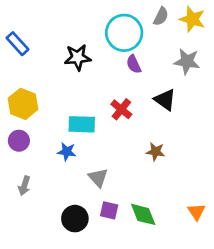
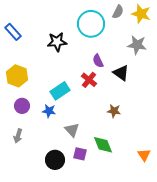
purple semicircle: (134, 64) -> (98, 61), moved
cyan rectangle: (82, 124) -> (60, 91), turned -36
purple circle: (19, 141) -> (22, 106), moved
green diamond: (143, 214) -> (103, 145), moved

